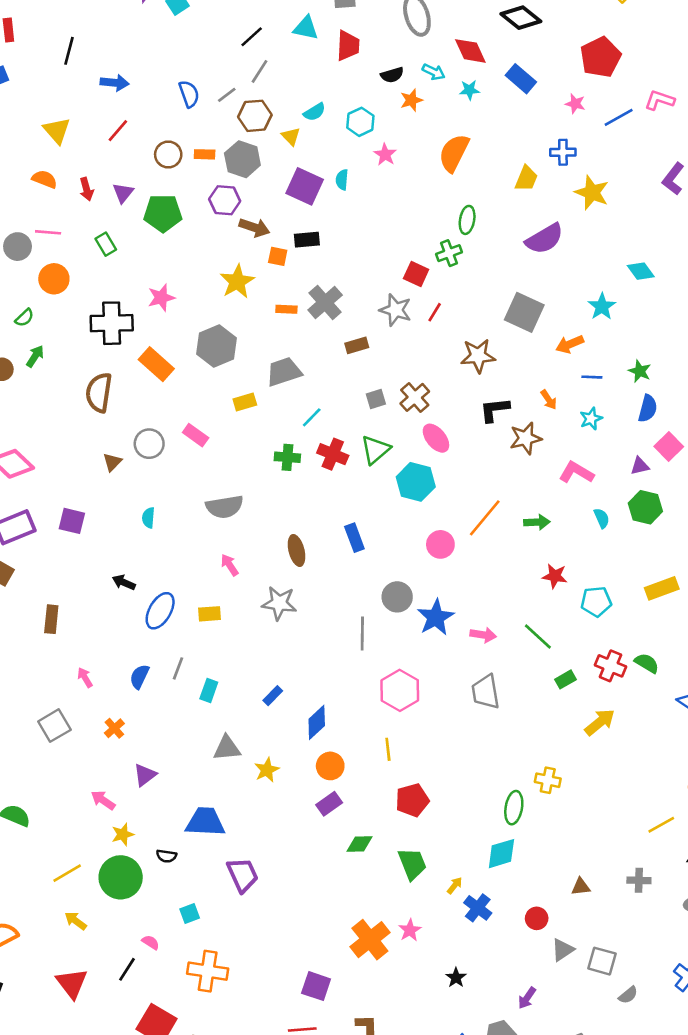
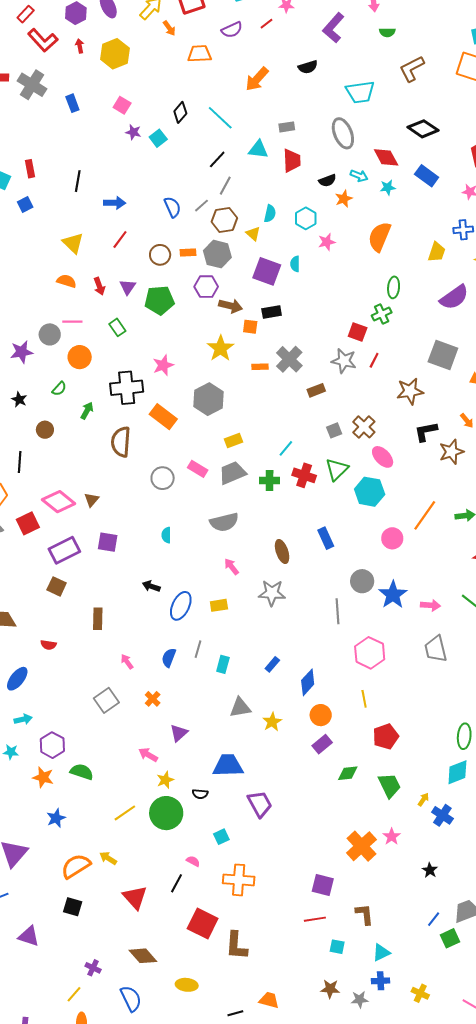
cyan semicircle: (314, 112) -> (270, 214), turned -42
pink star: (385, 155) -> (327, 242), turned 30
green arrow: (35, 356) -> (87, 411), moved
gray trapezoid: (284, 372) -> (232, 473), moved
brown triangle: (112, 462) -> (92, 500), moved
yellow arrow: (76, 921) -> (108, 858), moved

